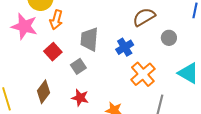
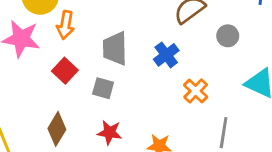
gray square: (78, 66) -> (103, 88), turned -35
orange cross: (143, 74) -> (196, 91), size x0.7

